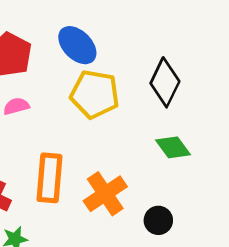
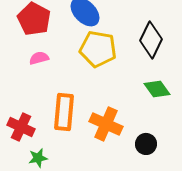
orange cross: (105, 194) -> (106, 124), turned -32

